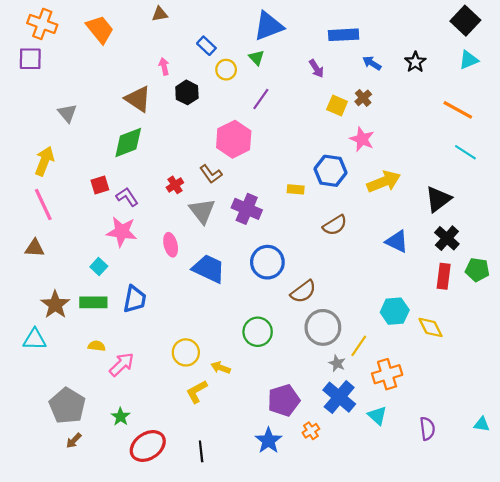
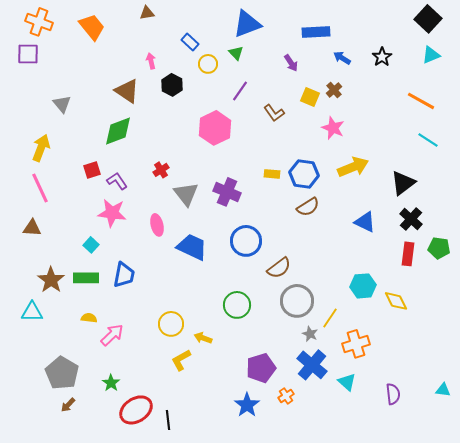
blue hexagon: (330, 171) -> (304, 174), moved
brown L-shape: (211, 174) -> (274, 113), moved
black line: (201, 451) -> (168, 420), moved

